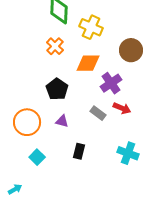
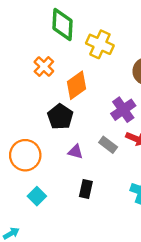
orange cross: (55, 46) -> (44, 67), moved
orange diamond: (88, 63) -> (77, 85), moved, turned -35
purple triangle: (62, 121) -> (75, 152), moved

